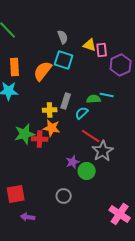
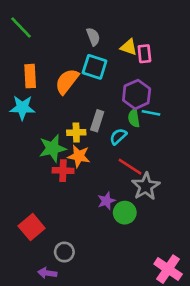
purple hexagon: (121, 65) -> (137, 94), moved
green semicircle: (94, 99) -> (134, 118), turned -96
green star: (25, 134) -> (53, 148), moved
red square: (16, 194) -> (32, 227), moved, turned -30
gray circle: (64, 196) -> (64, 252), moved

